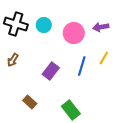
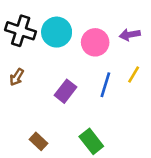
cyan circle: (44, 25) -> (57, 32), size x1.5
brown rectangle: (30, 102) -> (39, 141), moved

